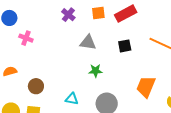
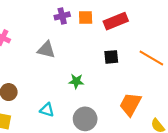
purple cross: (68, 15) -> (62, 16), moved, turned 32
gray triangle: (88, 42) -> (46, 50), moved

